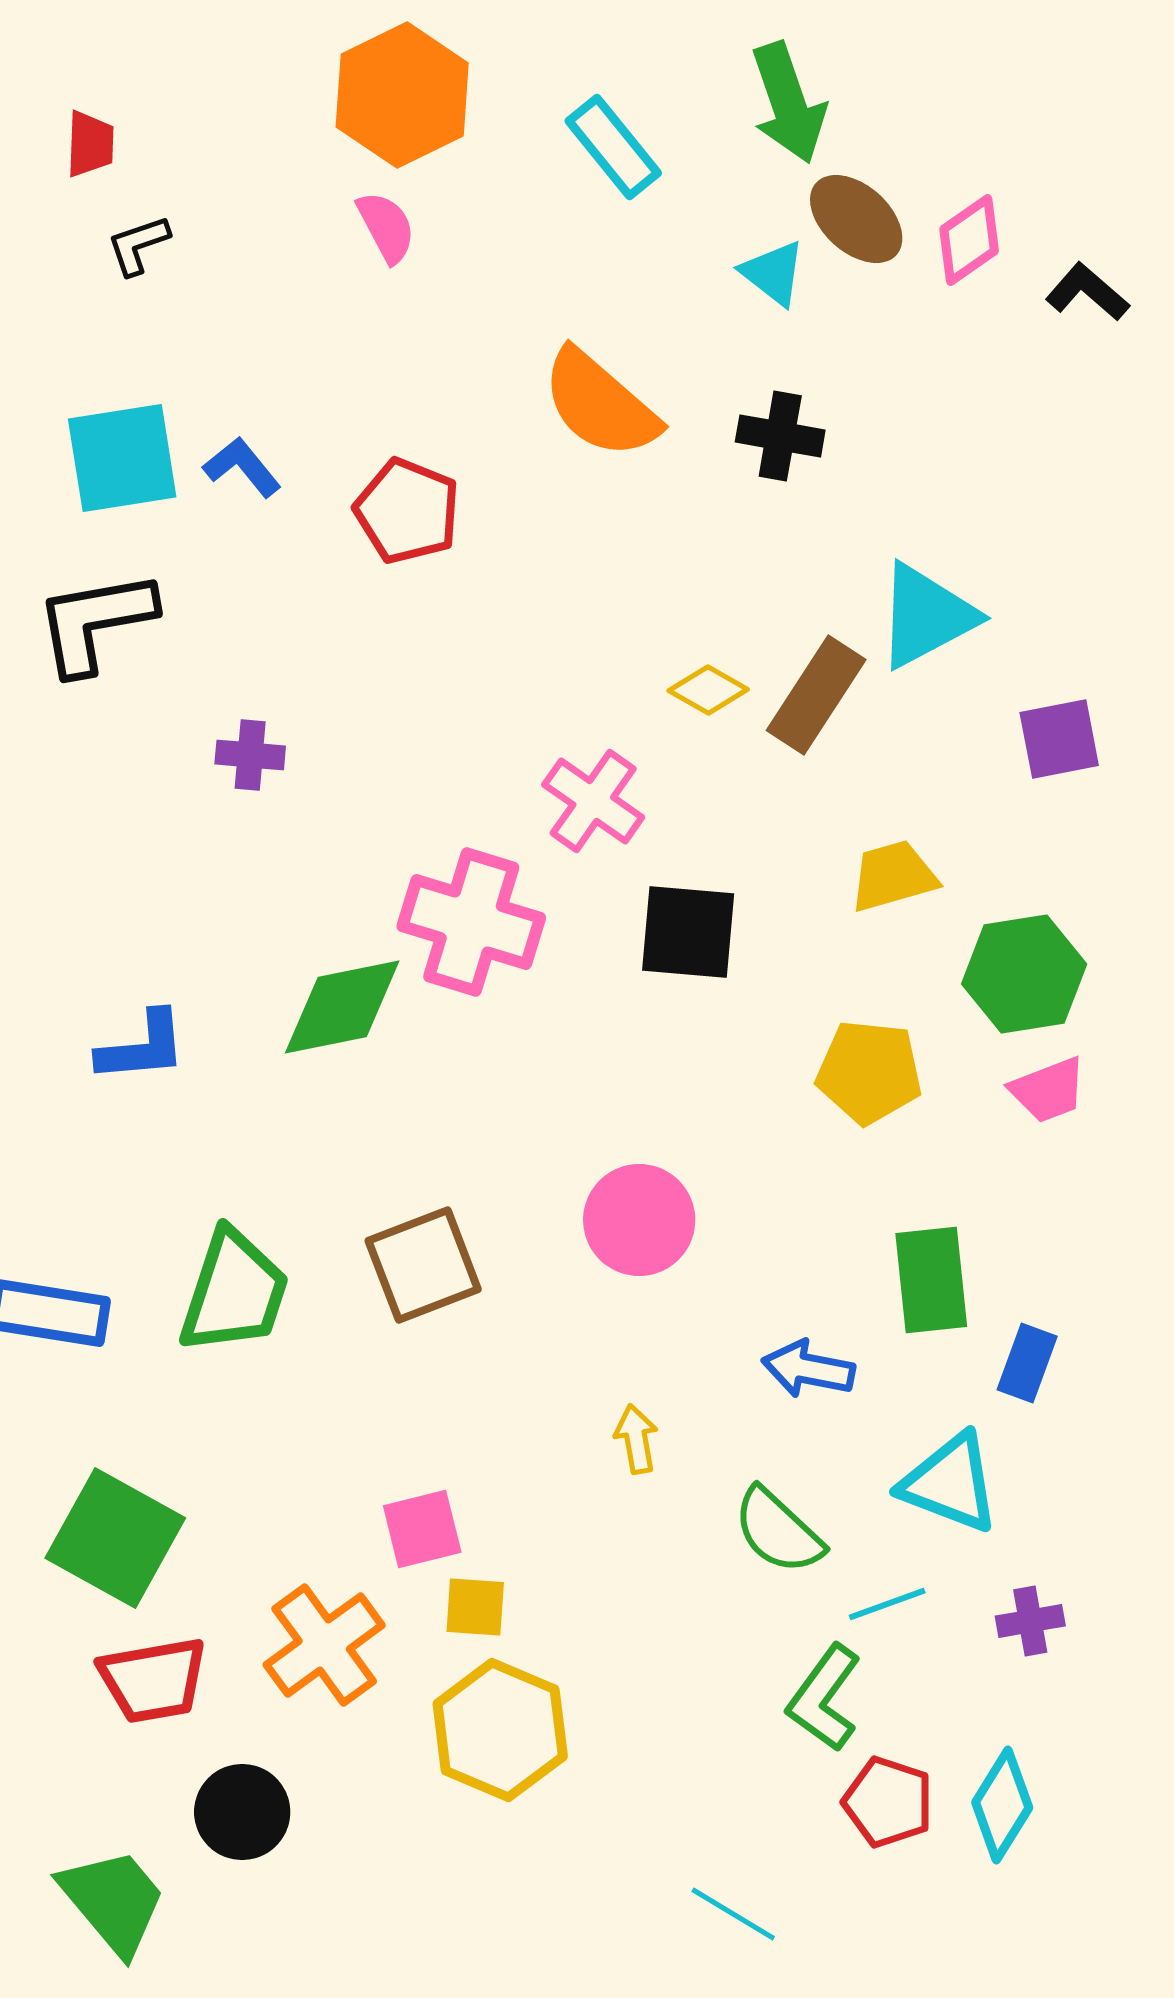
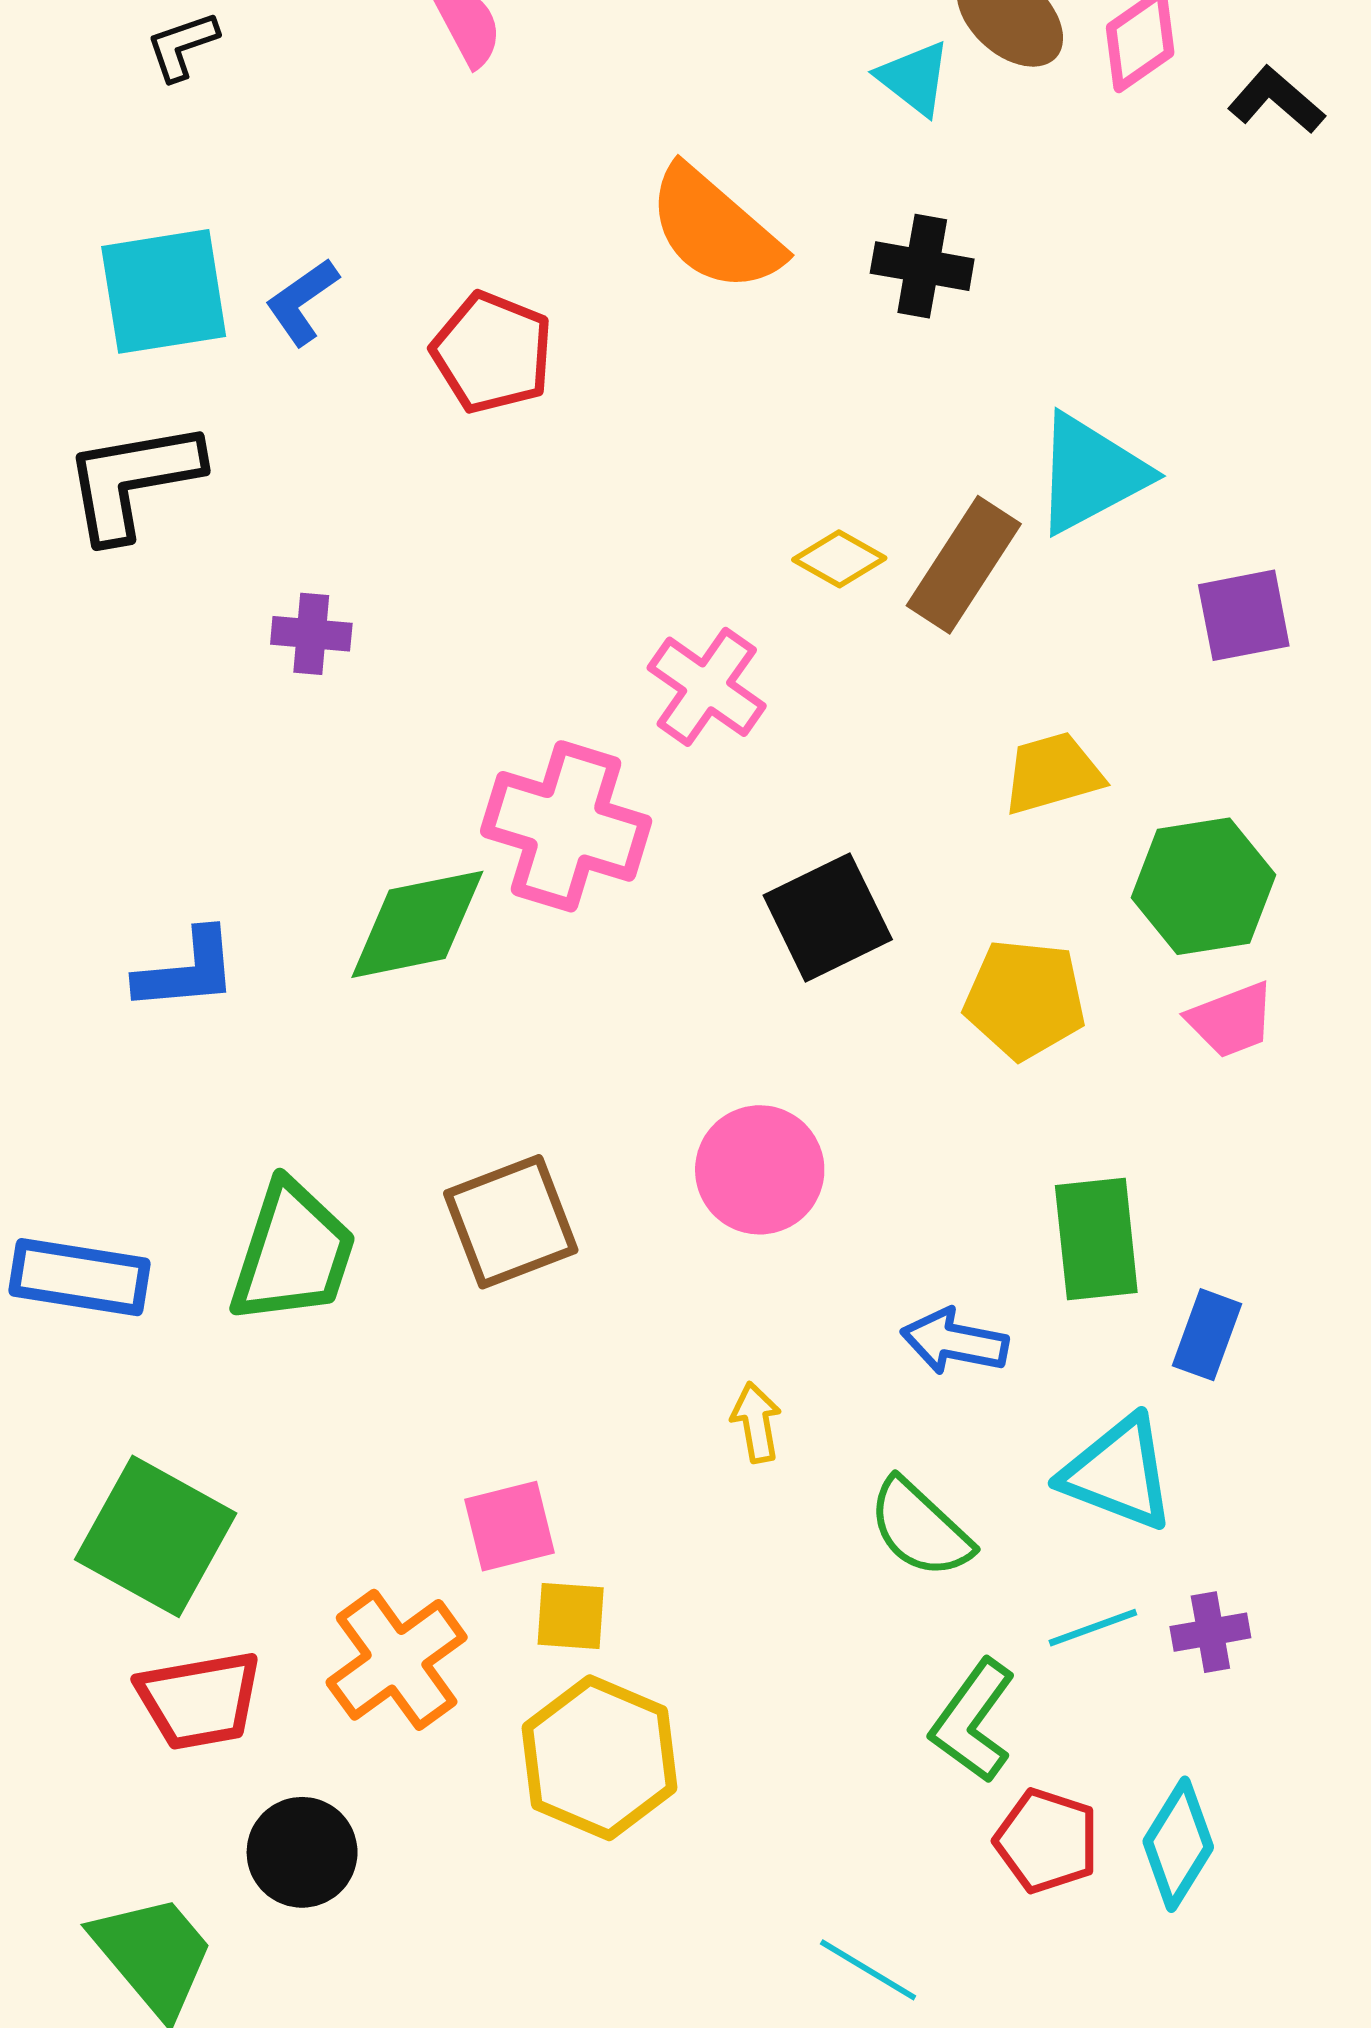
blue L-shape: (242, 467) -> (302, 302), turned -86
black square: (688, 932) -> (828, 917), moved, turned -31
cyan line: (887, 1604) -> (1093, 1628), moved

